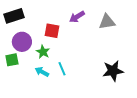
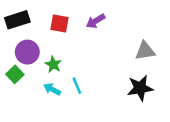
gray triangle: (107, 22) -> (145, 51), moved
red square: (52, 31) -> (60, 24), moved
green square: (12, 60) -> (15, 74), turned -32

